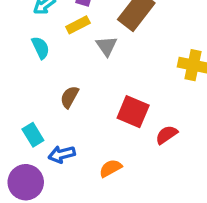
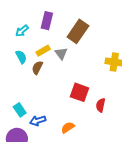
yellow rectangle: (78, 25) -> (43, 51), moved
brown semicircle: (69, 97) -> (37, 68), moved
red semicircle: (167, 135) -> (101, 105), turned -40

